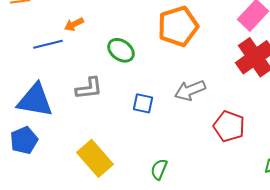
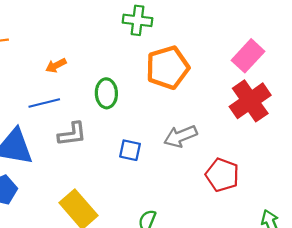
blue line: (48, 44) -> (44, 103), moved
green ellipse: (121, 50) -> (106, 93), turned 52

